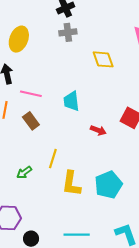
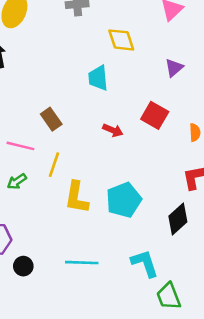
pink line: (31, 94) -> (20, 146), moved
cyan trapezoid: (71, 101) -> (98, 78), moved
brown rectangle: (31, 121) -> (51, 119), moved

